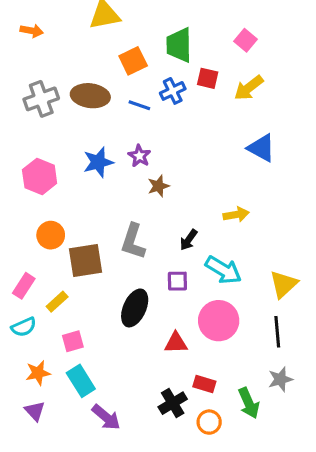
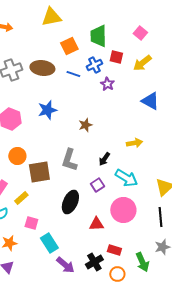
purple star: (139, 156) -> (107, 84), moved
purple square: (177, 281) -> (97, 185), turned -32
pink square: (73, 341) -> (31, 223), turned 32
cyan rectangle: (81, 381) -> (49, 243), moved
purple arrow: (106, 417) -> (65, 265), moved

